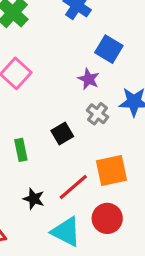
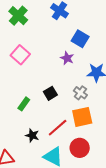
gray cross: (98, 114) -> (80, 93), moved
green rectangle: (21, 150) -> (24, 104), turned 48

